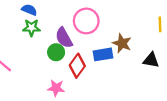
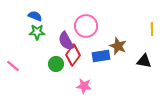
green circle: (56, 52) -> (56, 64), moved
red diamond: (77, 66) -> (73, 55), moved
pink star: (56, 88) -> (84, 86), moved

